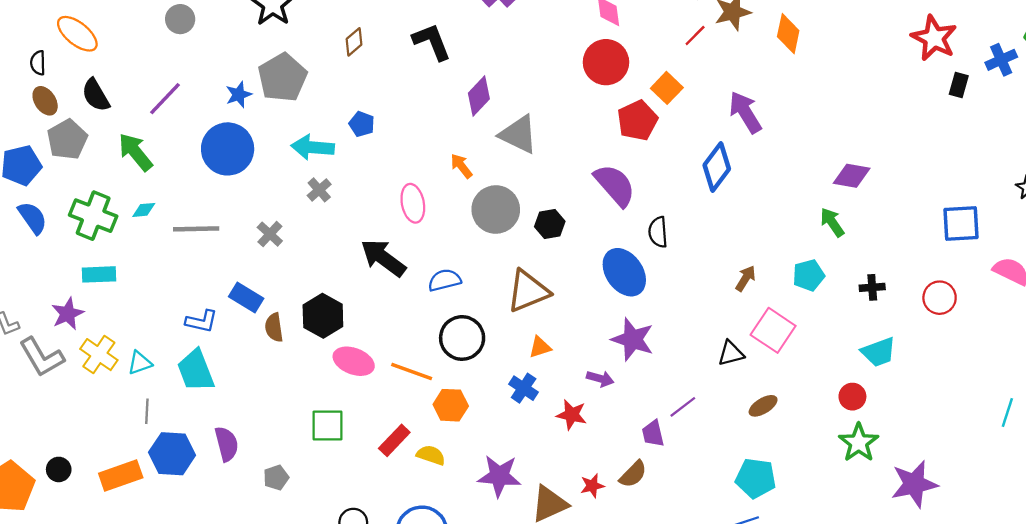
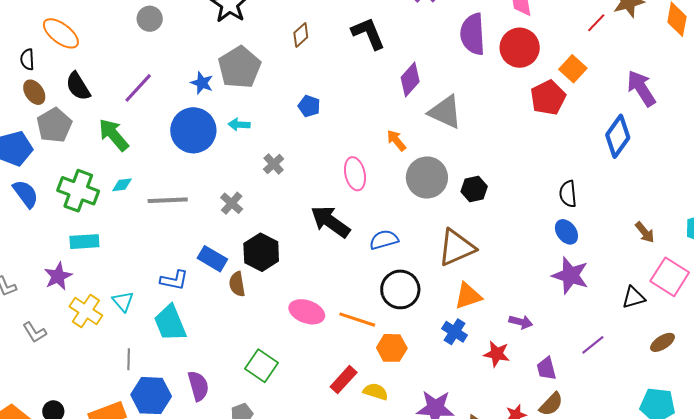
blue star: (239, 95) -> (202, 83), turned -30
cyan arrow: (313, 147) -> (239, 125), moved, size x0.6
purple semicircle: (615, 185) -> (473, 34), moved, turned -141
blue ellipse: (624, 272) -> (566, 232), moved, size x0.6
brown arrow: (746, 278) -> (645, 232), turned 110
black hexagon: (323, 316) -> (261, 252), moved
purple star: (633, 339) -> (570, 275), moved
orange triangle: (540, 347) -> (468, 296), size x1.4
gray L-shape: (42, 357) -> (35, 332), moved, size x0.6
cyan triangle: (140, 363) -> (123, 301), moved, turned -50
green square: (328, 426) -> (262, 366), moved, turned 36
purple trapezoid: (653, 434) -> (547, 369), moved

